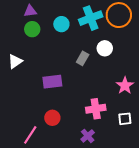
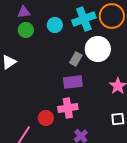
white circle: (105, 48) -> (98, 49), size x1.6
purple rectangle: (52, 82) -> (73, 82), moved
pink cross: (96, 109) -> (68, 108), moved

